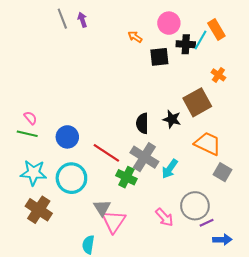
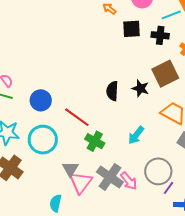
cyan line: (201, 40) -> (171, 15), turned 36
black cross: (186, 44) -> (160, 35), moved
gray cross: (144, 157) -> (110, 177), moved
purple line: (207, 223) -> (168, 188), turned -32

